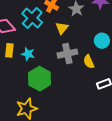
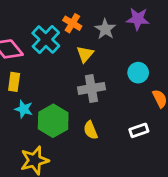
cyan star: (28, 54) -> (24, 109), moved
yellow semicircle: (89, 62) -> (90, 130), moved

